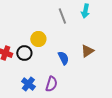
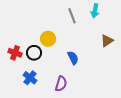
brown triangle: (87, 51) -> (107, 41), moved
blue cross: (28, 84) -> (30, 78), moved

